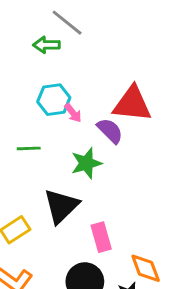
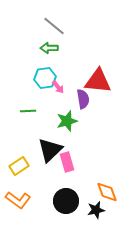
green arrow: (46, 45) -> (49, 48), moved
purple semicircle: (110, 131) -> (83, 99), turned 36
pink rectangle: (101, 237) -> (67, 162), moved

